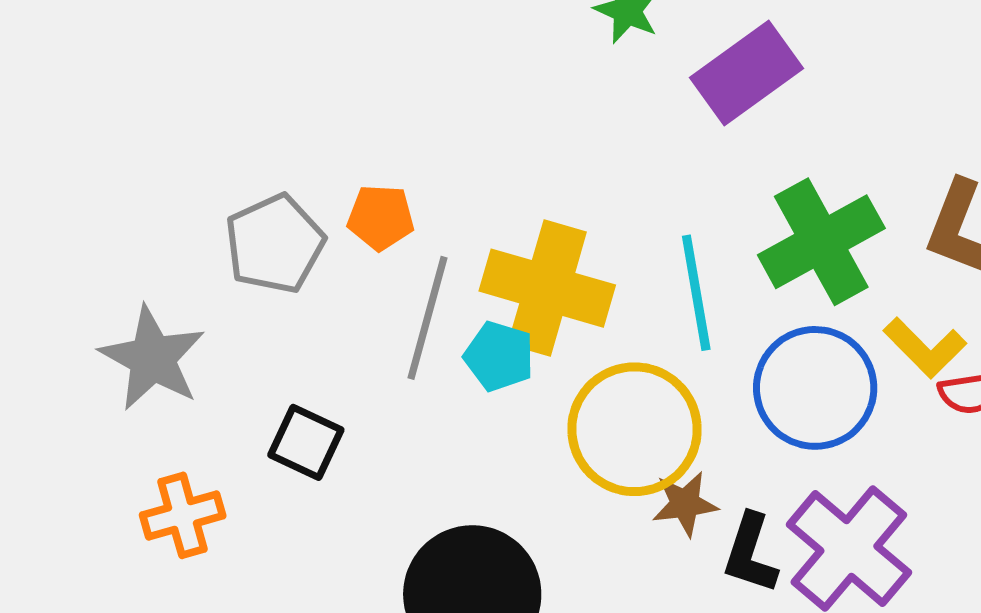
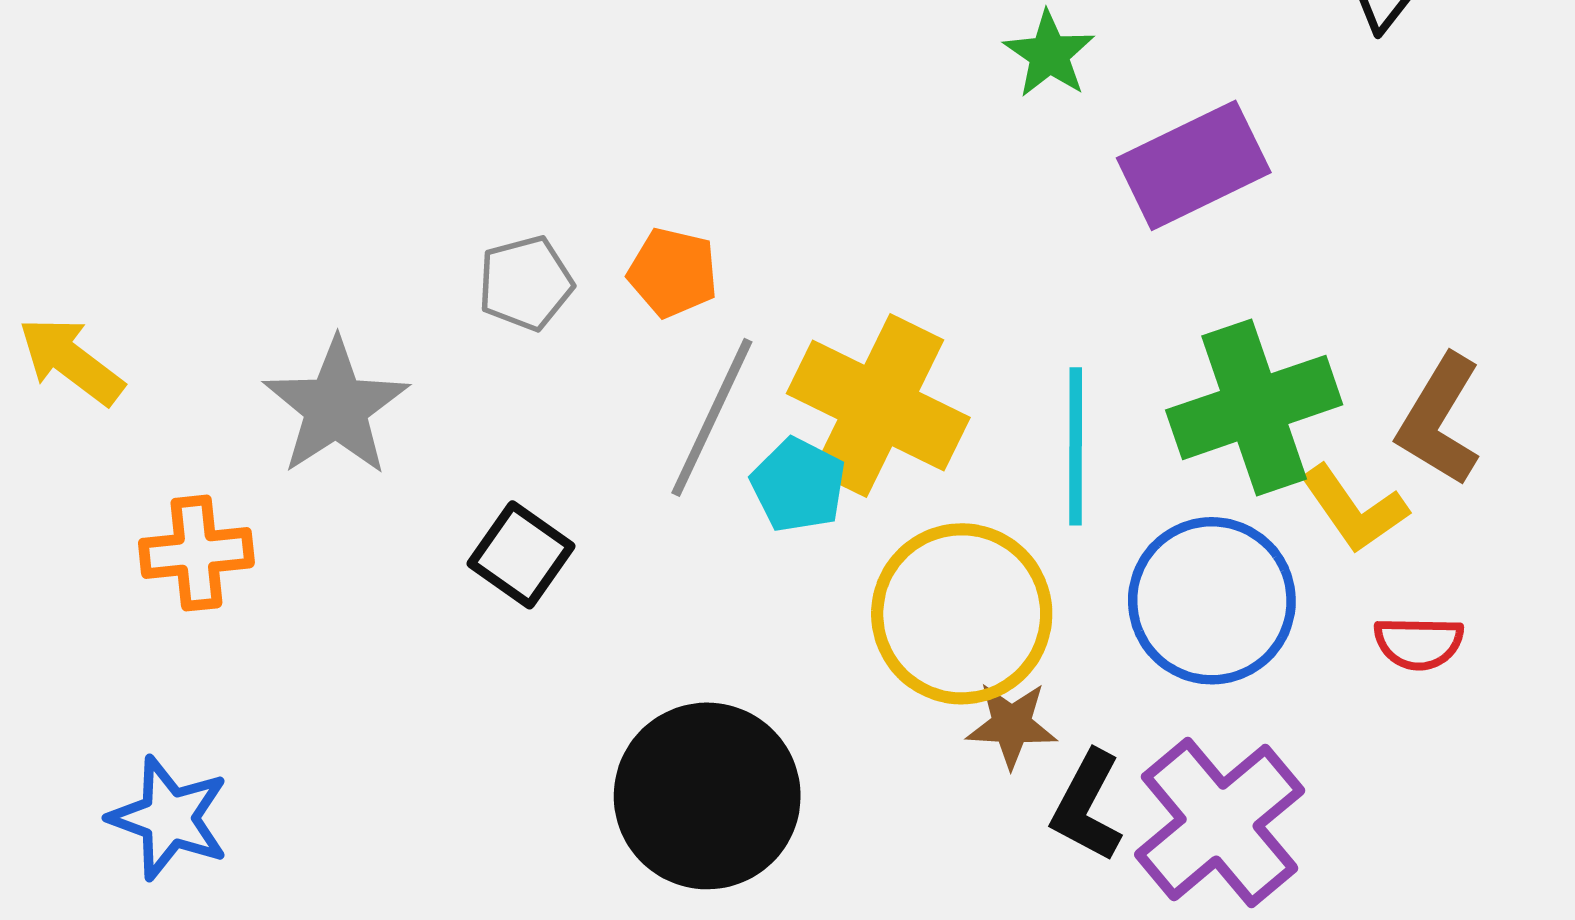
gray pentagon: (275, 244) -> (526, 283), size x0.7
yellow L-shape: (925, 348) -> (1354, 509), moved
orange cross: (183, 515) -> (196, 553), moved

